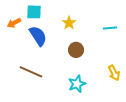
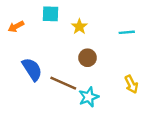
cyan square: (34, 12) -> (51, 14), moved
blue semicircle: (38, 36) -> (32, 69), moved
brown line: (31, 72) -> (63, 83), moved

